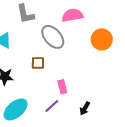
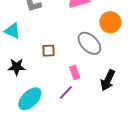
gray ellipse: (53, 37) -> (89, 43), moved
black arrow: (85, 108) -> (108, 80), moved, size x1.5

